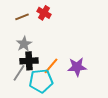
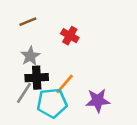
red cross: (44, 13) -> (70, 36), moved
purple star: (77, 67) -> (98, 101), moved

